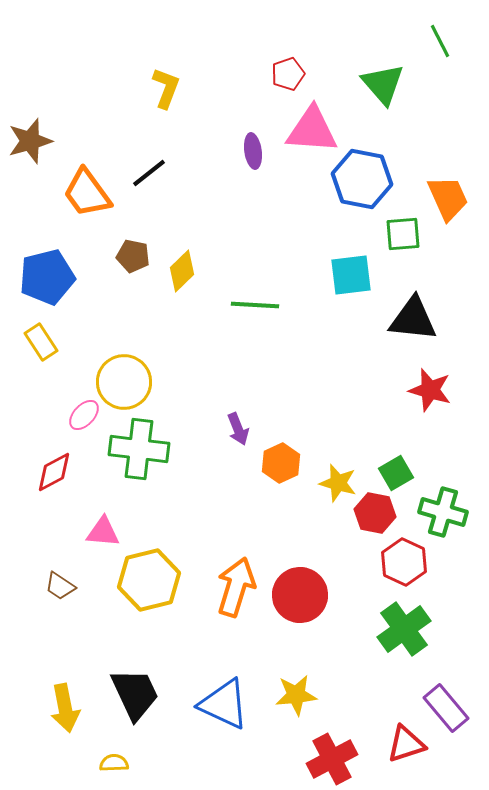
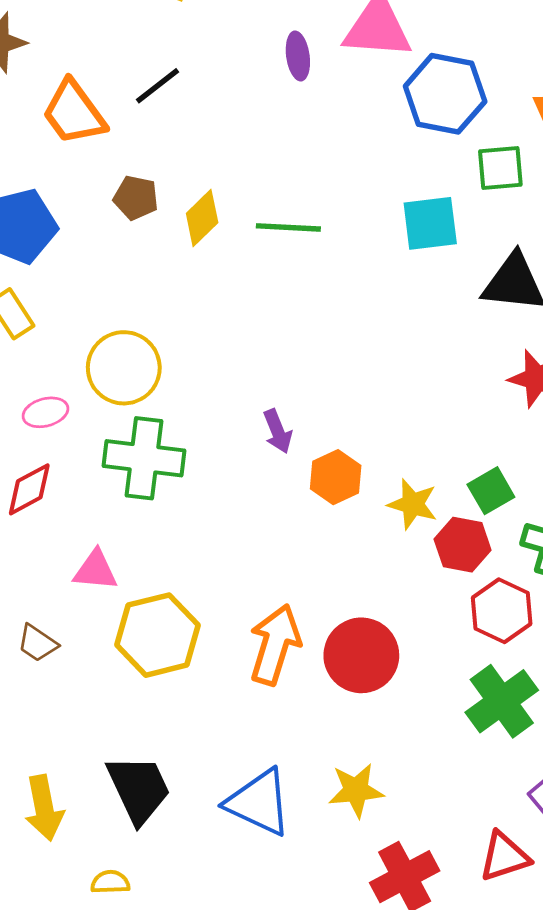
green line: (255, 305) -> (288, 227), moved
pink ellipse: (84, 415) -> (45, 412), moved, turned 32

